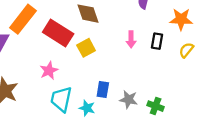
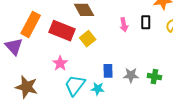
cyan trapezoid: (61, 99) -> (75, 85), turned 35

